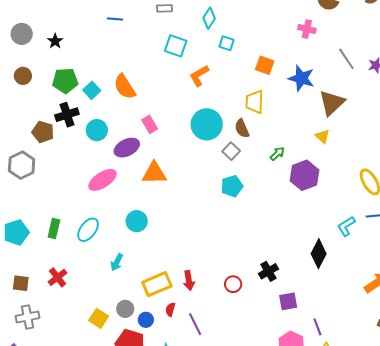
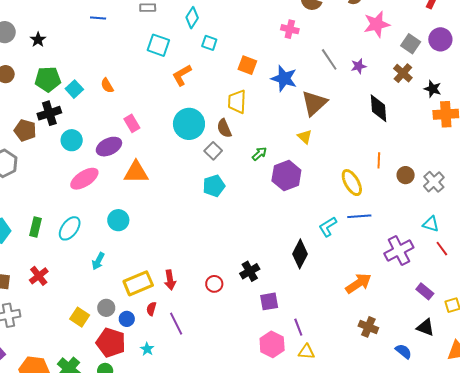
orange semicircle: (125, 87) -> (107, 86), size x0.6
cyan circle: (97, 130) -> (72, 140), moved

